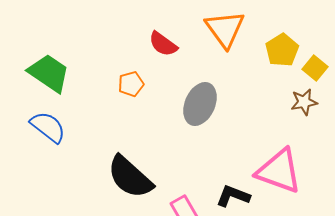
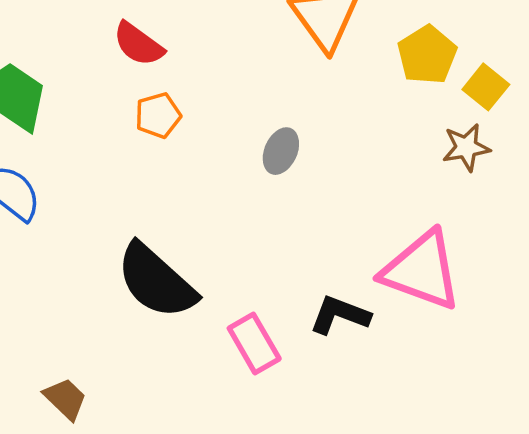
red semicircle: (163, 44) -> (138, 44), moved
gray ellipse: (200, 104) -> (281, 151), size x0.6

